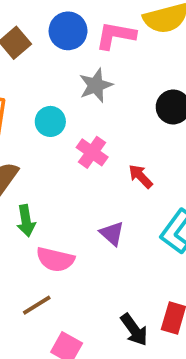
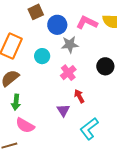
blue circle: (68, 31) -> (57, 25), moved
pink cross: (92, 152) -> (68, 73), moved
purple triangle: (112, 233) -> (63, 110), moved

